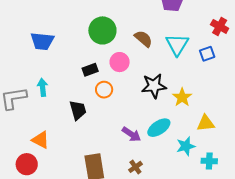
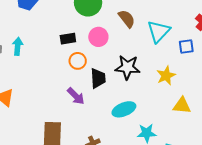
yellow star: (182, 97) -> (166, 76), moved
black trapezoid: (78, 110) -> (98, 78), moved
yellow triangle: (206, 123) -> (182, 106), moved
purple arrow: (131, 134) -> (76, 96), moved

